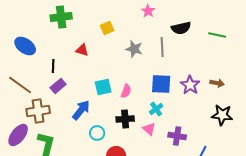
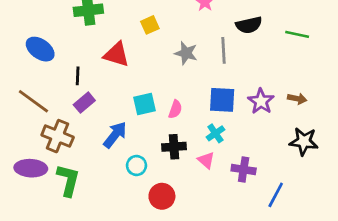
red triangle: (82, 50) -> (116, 54), size x1.5
brown cross: (38, 111) -> (58, 136), turned 30
purple ellipse: (18, 135) -> (31, 168), turned 55

